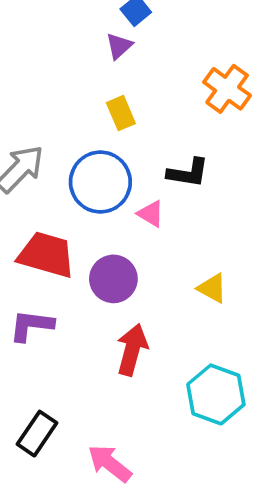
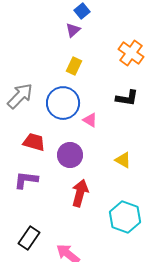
yellow rectangle: (121, 113) -> (74, 66), turned 48
black L-shape: (188, 173) -> (127, 98), moved
red trapezoid: (46, 255) -> (34, 142), size x0.7

